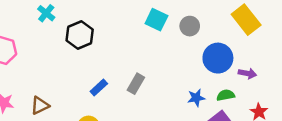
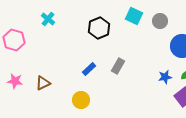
cyan cross: (46, 13) -> (48, 19), moved
black hexagon: (80, 35) -> (99, 28), moved

